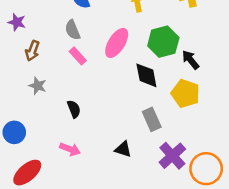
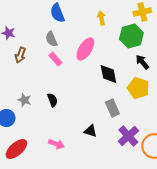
green hexagon: (163, 42) -> (131, 36), moved
gray star: (38, 86) -> (24, 100), moved
pink arrow: (70, 149) -> (56, 144), moved

